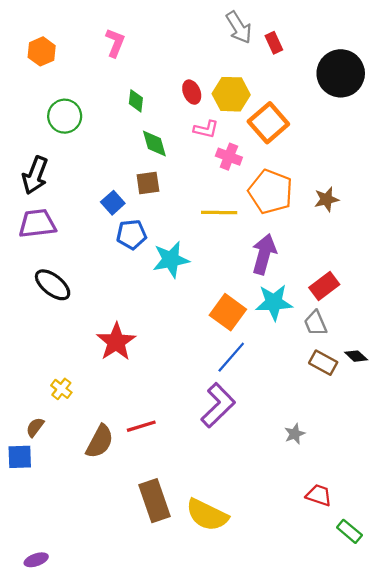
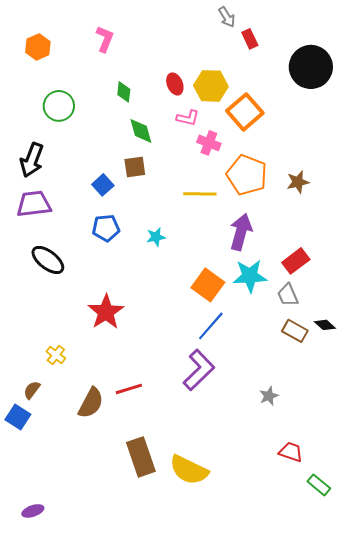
gray arrow: (239, 27) -> (227, 17), moved, size x0.7
blue pentagon: (131, 234) -> (106, 228), moved
cyan star: (171, 260) -> (156, 237), size x0.6
blue square: (20, 457) -> (18, 417), turned 35

